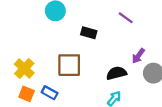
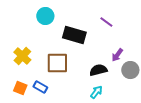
black rectangle: (89, 33) -> (74, 35), size x1.6
yellow cross: (24, 69) -> (22, 56), moved

